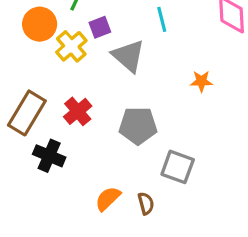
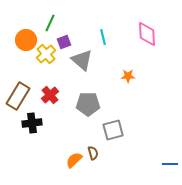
black cross: (49, 156) -> (32, 123), turned -30
gray square: (178, 167) -> (113, 130), turned -35
orange semicircle: (108, 199) -> (74, 160), moved

